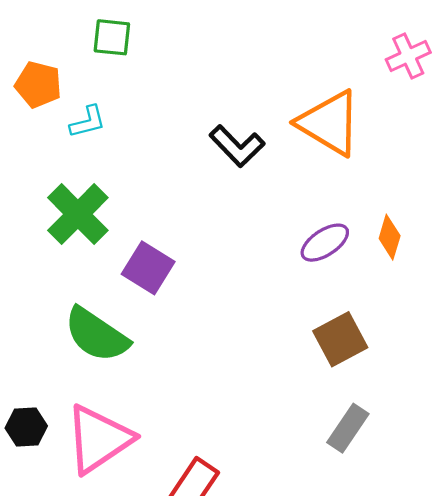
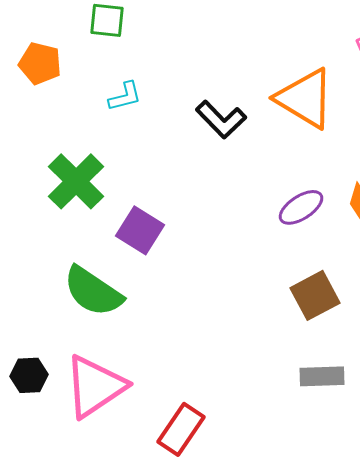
cyan L-shape: (88, 122) -> (125, 96), moved
gray rectangle: (348, 428) -> (322, 376), turned 54

